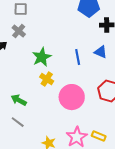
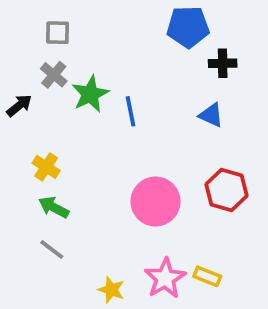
green star: (42, 57) -> (90, 94), moved
blue line: (78, 57) -> (131, 111), moved
yellow cross: (47, 79) -> (46, 167), moved

